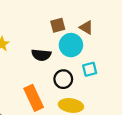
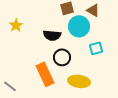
black circle: (63, 79) -> (62, 57), moved

